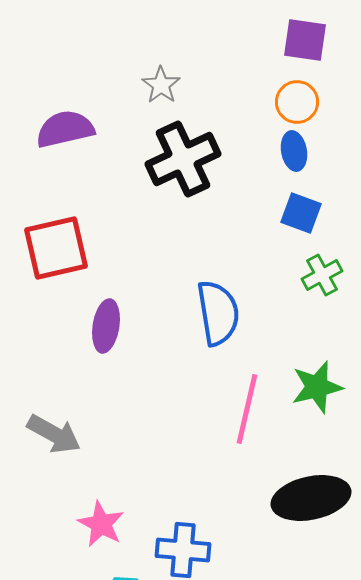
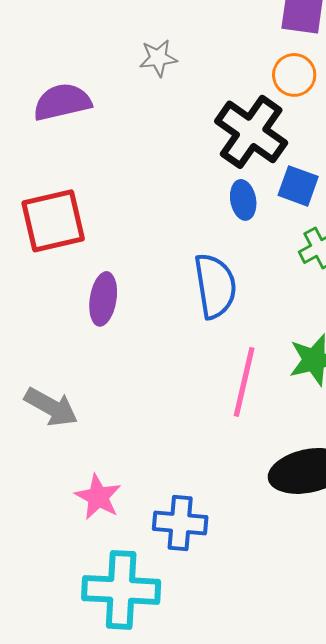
gray star: (161, 85) -> (158, 58), turned 30
blue ellipse: (294, 151) -> (243, 200), moved
black cross: (183, 159) -> (251, 132), moved, turned -30

